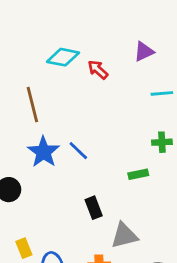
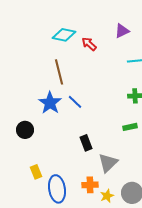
brown line: (32, 105) -> (59, 72), moved
green rectangle: (138, 174) -> (130, 127), moved
gray triangle: (124, 236) -> (108, 163), turned -30

